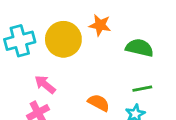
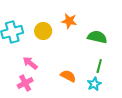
yellow circle: (63, 39) -> (43, 31), size x0.7
green line: (142, 89) -> (99, 66), turned -64

